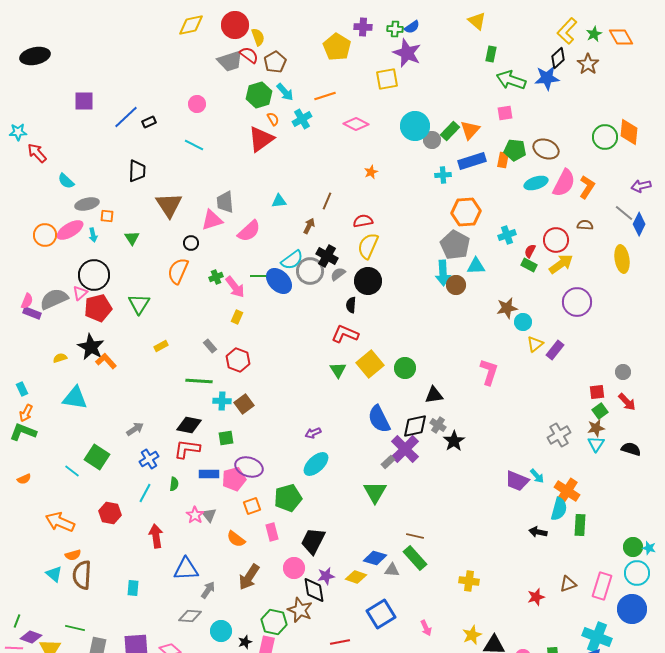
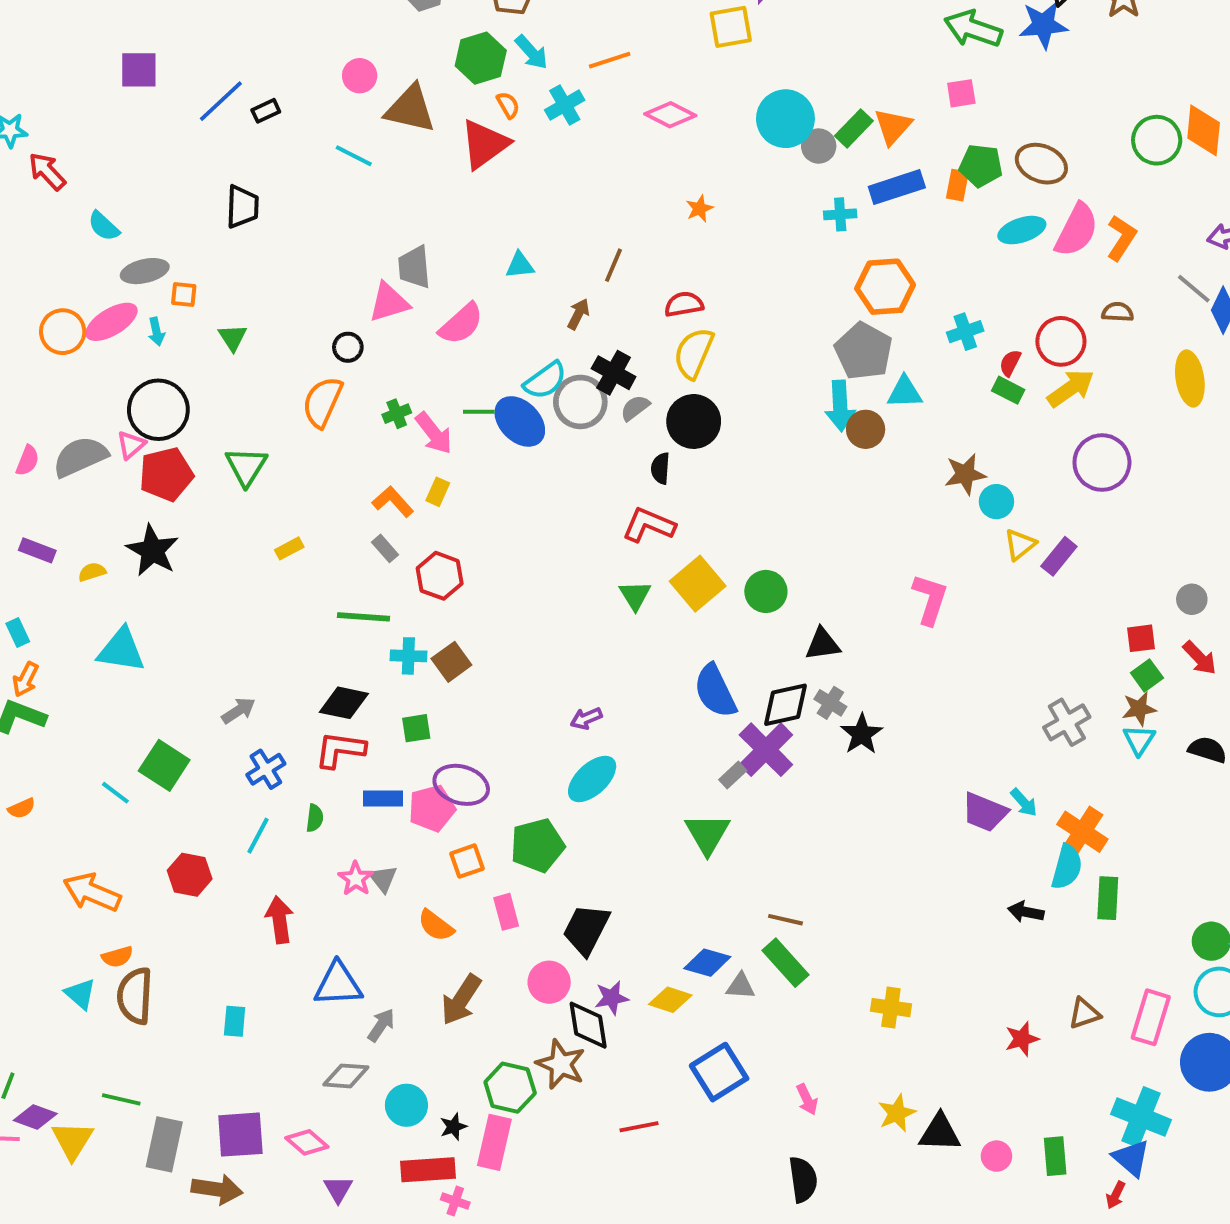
brown triangle: (169, 205) -> (410, 109), moved, turned -44
purple rectangle: (32, 313) -> (37, 550), moved
orange L-shape: (106, 361) -> (393, 502), moved

